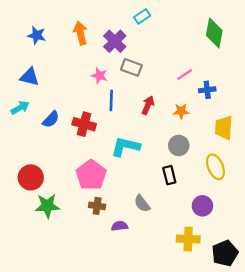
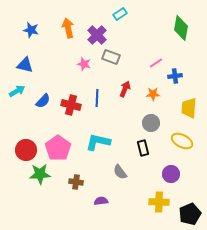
blue line: (111, 100) -> (97, 98), moved
cyan L-shape: (125, 147) -> (98, 142), moved
yellow ellipse: (215, 167) -> (182, 141), turned -40
pink pentagon: (91, 175) -> (58, 148), moved
brown cross: (97, 206) -> (76, 182), moved
purple semicircle: (120, 226) -> (101, 201), moved

